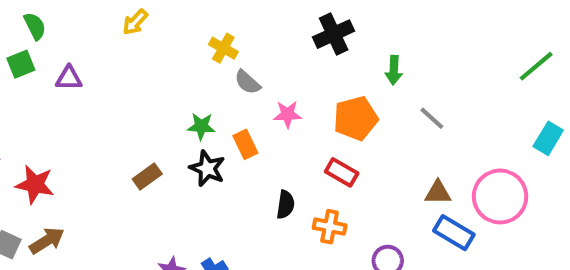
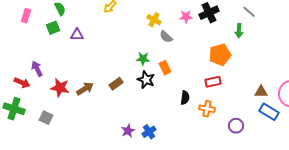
pink star: (287, 114) -> (186, 17), moved
gray line: (432, 118) -> (249, 12), moved
red rectangle: (342, 172) -> (213, 82), turned -42
brown arrow: (47, 241) -> (85, 89), moved

